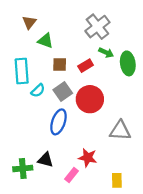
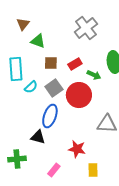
green arrow: (106, 53) -> (94, 75), moved
black triangle: (45, 160) -> (38, 137), moved
pink rectangle: (71, 175) -> (54, 170), moved
yellow rectangle: (117, 180) -> (93, 170), moved

